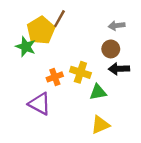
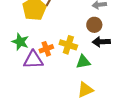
green star: (26, 47) -> (20, 42), moved
purple triangle: (40, 104) -> (33, 60), moved, turned -30

